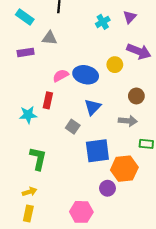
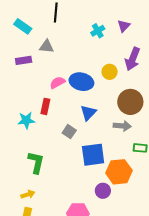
purple arrow: (139, 51) -> (133, 59), turned 90
brown circle: (136, 96) -> (130, 102), size x1.6

